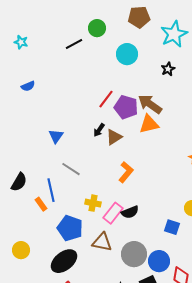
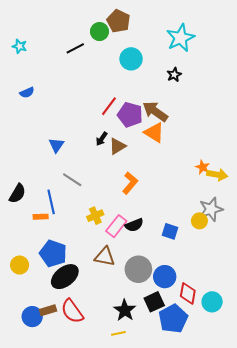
brown pentagon: (139, 17) -> (118, 21), moved, turned 30
orange triangle: (149, 124) -> (154, 133), turned 45
yellow cross: (93, 203) -> (95, 216), turned -35
orange rectangle: (41, 204) -> (41, 217), turned -56
blue square: (172, 227) -> (170, 231), moved
blue pentagon: (70, 228) -> (53, 253), moved

